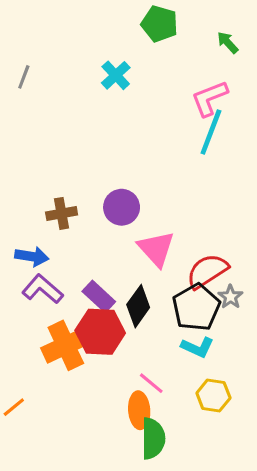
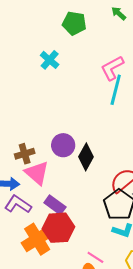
green arrow: (228, 42) -> (119, 13), moved
pink triangle: (156, 249) -> (37, 173), moved
black diamond: (138, 306) -> (86, 157), moved

